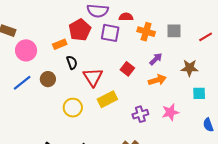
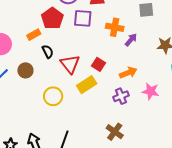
orange cross: (146, 32) -> (115, 27), moved
red square: (127, 69) -> (98, 64), moved
orange arrow: (157, 80) -> (128, 73), moved
pink star: (170, 112) -> (151, 91), turned 30

